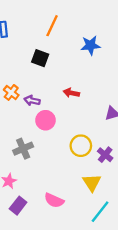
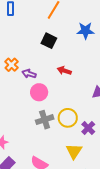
black square: (40, 58) -> (49, 41), moved
gray cross: (23, 149) -> (45, 120), moved

